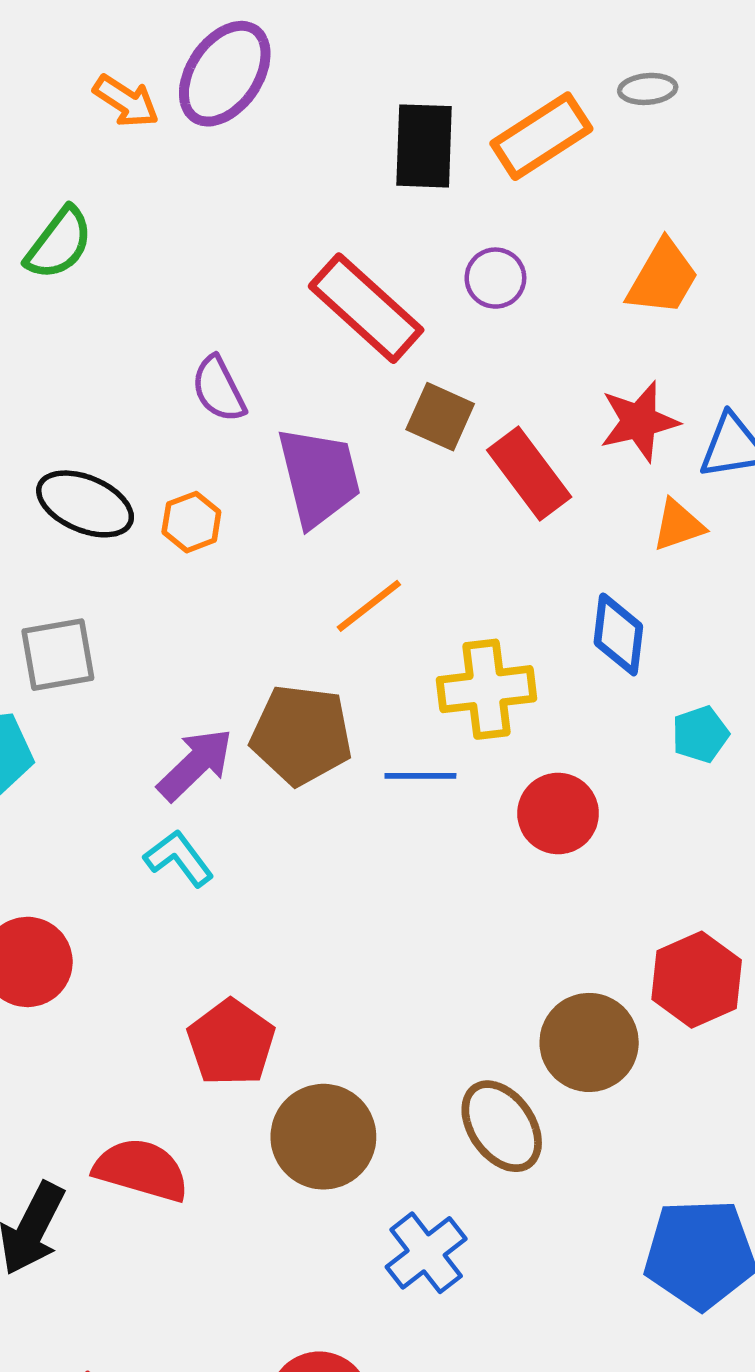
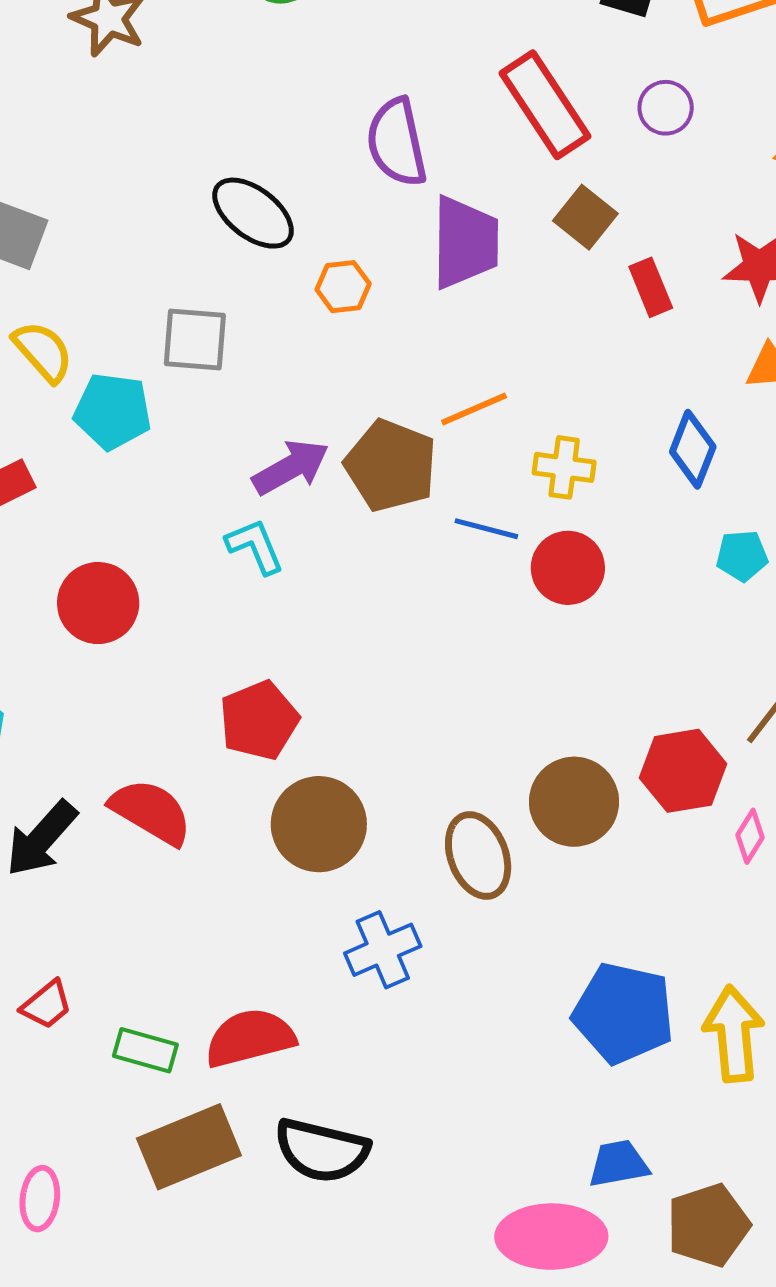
purple semicircle: (219, 389) -> (397, 142), size x1.4
red rectangle: (529, 473) -> (651, 287), size x0.7
orange hexagon: (191, 522) -> (343, 287), moved
orange line: (369, 606) -> (474, 409), moved
yellow cross: (486, 689) -> (564, 467), size x0.7
red circle: (558, 814) -> (568, 568), moved

